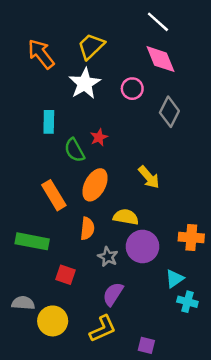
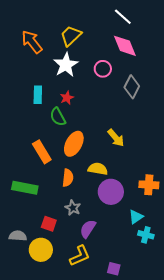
red star: (99, 137) -> (67, 98), moved
gray star: (108, 257) -> (73, 208), moved
red square: (65, 275) -> (49, 224), moved

